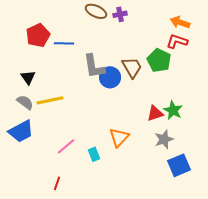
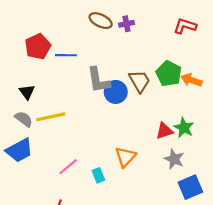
orange arrow: (180, 22) -> (191, 80), moved
red L-shape: (177, 41) -> (185, 26), moved
gray star: (164, 139) -> (174, 159), turned -30

